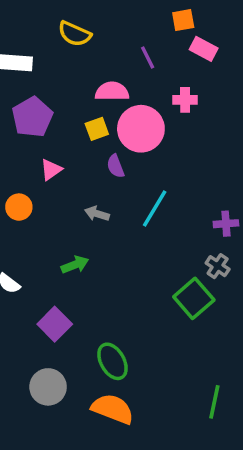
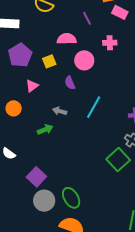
yellow square: (97, 129) -> (49, 61), moved
pink circle: (141, 129) -> (84, 60), size x0.7
green arrow: (75, 265) -> (45, 130), moved
gray circle: (48, 387) -> (44, 201), moved

